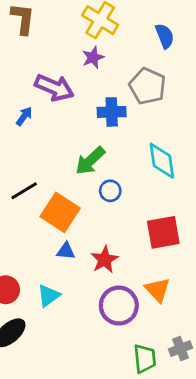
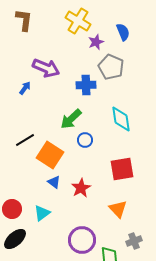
purple star: (93, 57) -> (96, 42), moved
blue triangle: (66, 251) -> (54, 182), turned 32
purple circle: (119, 306) -> (82, 240), moved
gray cross: (180, 349) -> (134, 241), moved

